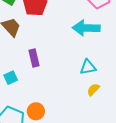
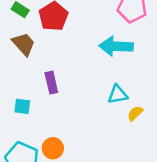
cyan square: (11, 78) -> (22, 106), turned 32
yellow semicircle: (93, 90) -> (135, 113), moved

